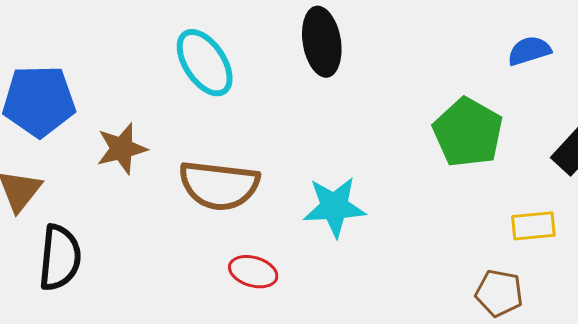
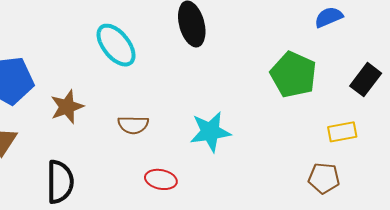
brown semicircle: (219, 185) -> (133, 125), size x0.6
black semicircle: (60, 258) -> (60, 182), moved

